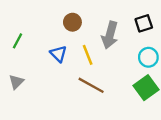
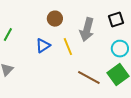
blue triangle: (58, 54) -> (43, 46), turned 42
brown line: (91, 85) -> (89, 78), moved

